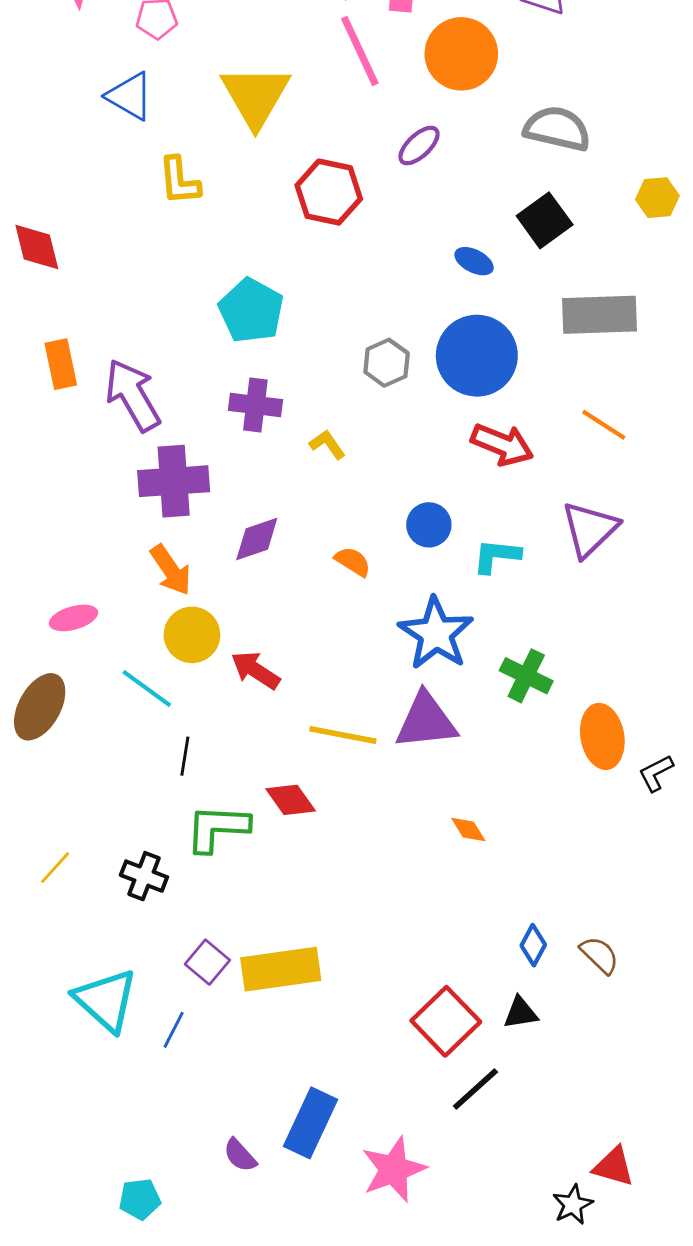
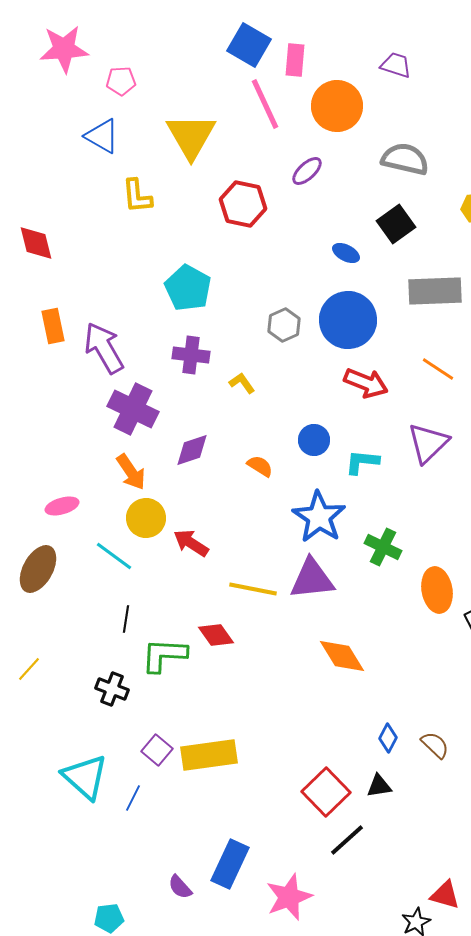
purple cross: (174, 481) -> (133, 409), turned 30
black line: (185, 756) -> (126, 619), moved
orange diamond: (468, 830) -> (342, 656), size x1.8
yellow line: (55, 868) -> (29, 669), moved

